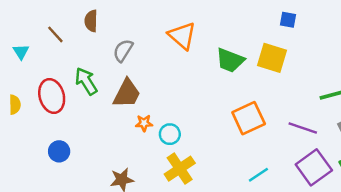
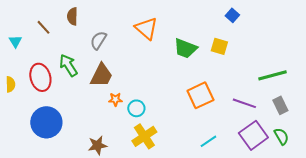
blue square: (288, 20) -> (232, 15), turned 32
yellow square: (272, 58) -> (219, 46), size x0.7
blue circle: (59, 151) -> (46, 122), size x1.8

